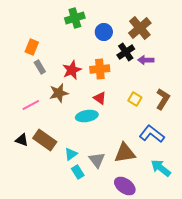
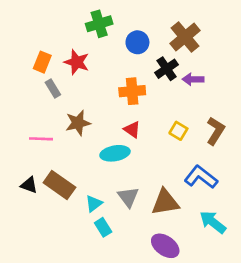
red star: (72, 70) -> (77, 62), moved, turned -30
pink line: (31, 105) -> (41, 139), turned 30
gray triangle: (97, 160) -> (128, 197), moved

